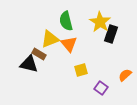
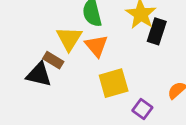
yellow triangle: (50, 39) -> (69, 39), turned -36
yellow square: (81, 70) -> (114, 83), size x1.5

